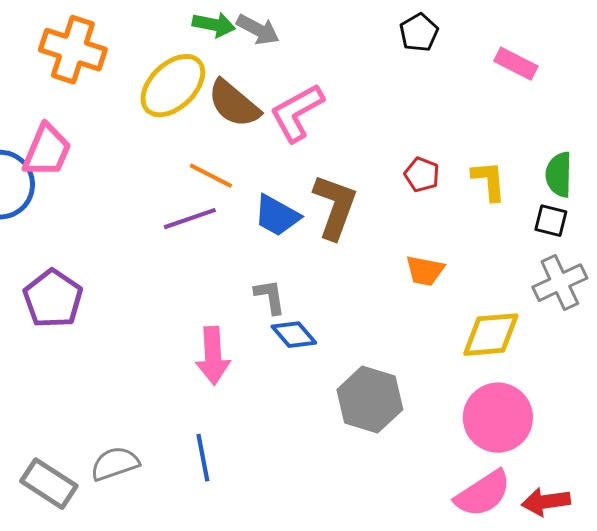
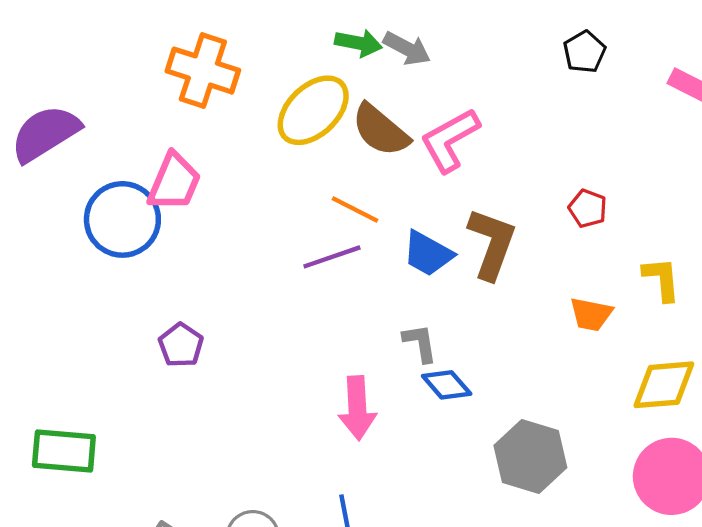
yellow L-shape: (489, 181) -> (662, 279), moved
purple pentagon: (53, 299) -> (181, 345), size x0.7

